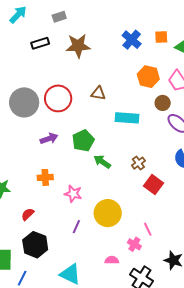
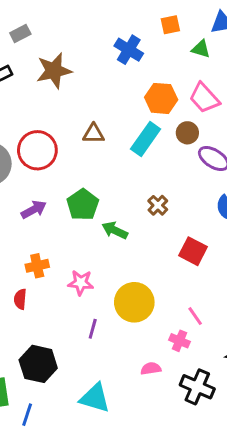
orange square: (161, 37) -> (170, 25), moved
cyan rectangle: (127, 118) -> (146, 139), moved, turned -50
brown cross: (138, 163) -> (158, 205), moved
red semicircle: (28, 214) -> (20, 299), moved, turned -32

